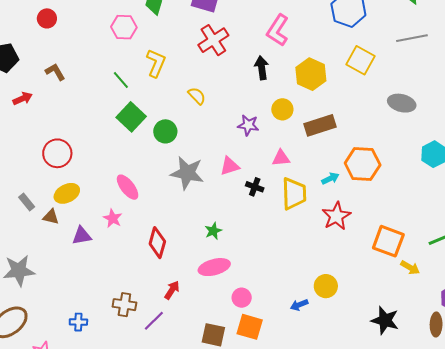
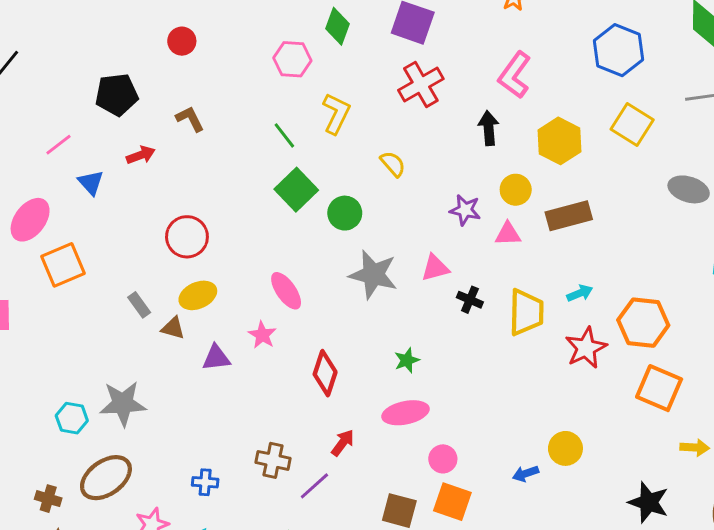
pink triangle: (281, 158) -> (508, 234), moved
orange hexagon: (363, 164) -> (643, 323), moved
yellow arrow: (410, 267) -> (695, 448), moved, turned -30

